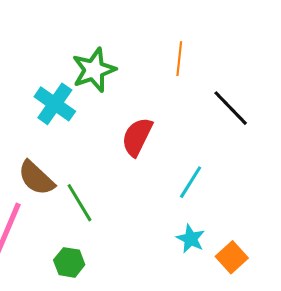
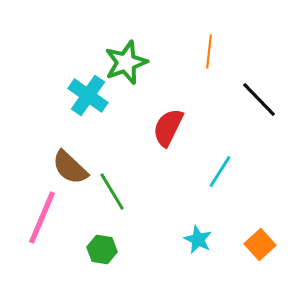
cyan star: (191, 239) -> (198, 240), moved

